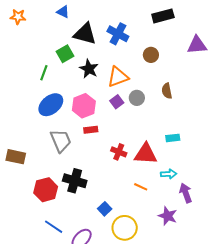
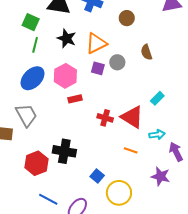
green square: (65, 54) -> (31, 22), moved, turned -30
green line: (44, 73) -> (35, 45), moved
purple square: (117, 102) -> (98, 68), turned -32
cyan rectangle: (173, 138) -> (157, 98), turned -32
gray trapezoid: (61, 141) -> (26, 115), moved
red triangle: (146, 154) -> (132, 117), turned 35

